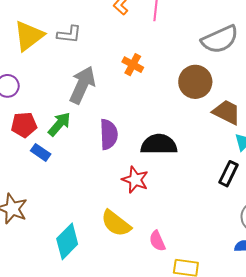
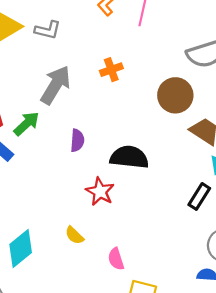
orange cross: (133, 65) -> (111, 70), turned 35
purple semicircle: (109, 134) -> (77, 140), size x0.7
yellow semicircle: (116, 223) -> (74, 235), size x0.6

